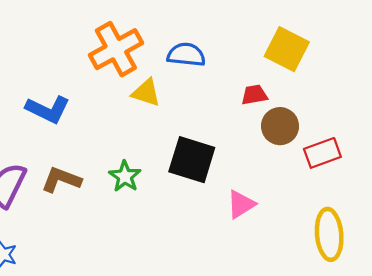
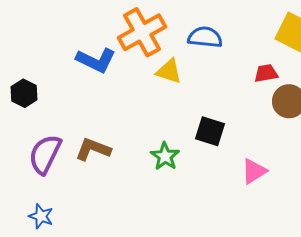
blue L-shape: (48, 109) -> (96, 60), moved
black square: (192, 160) -> (210, 131), size x0.7
green star: (125, 176) -> (165, 156), moved

